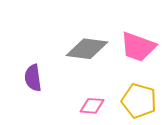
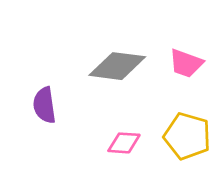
pink trapezoid: (138, 47) -> (186, 63), size x0.7

